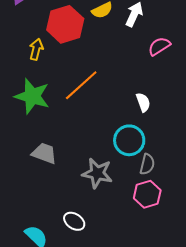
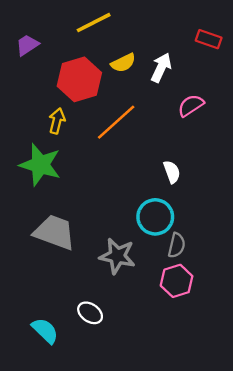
yellow arrow: (36, 49) -> (57, 121), moved
orange line: (81, 85) -> (116, 122), moved
gray trapezoid: (44, 153) -> (55, 232), size x1.4

